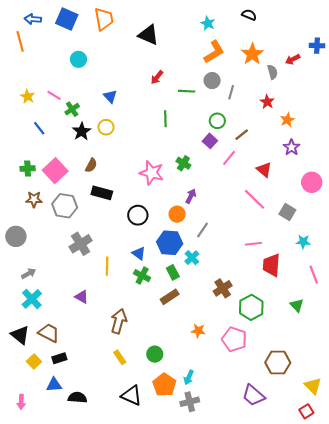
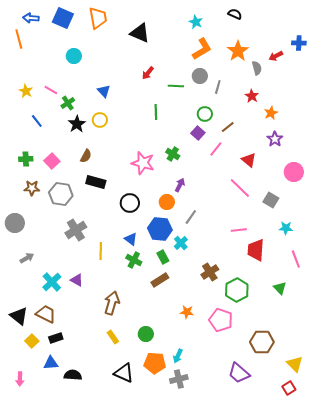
pink square: (55, 171) -> (52, 161), size x0.7
cyan cross: (32, 299) -> (52, 282), moved
orange pentagon: (164, 385) -> (155, 363), turned -30

